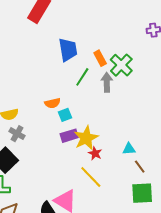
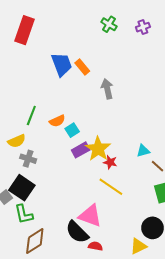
orange rectangle: (100, 58) -> (82, 67), moved
green cross: (121, 65) -> (109, 24), moved, size x0.7
green line: (82, 77) -> (31, 115), moved

